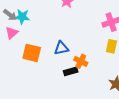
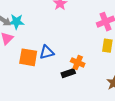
blue triangle: (61, 48) -> (47, 52), moved

